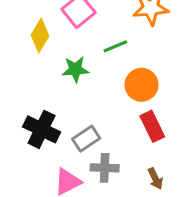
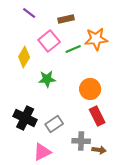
green line: (115, 46) -> (73, 49), moved
gray cross: (105, 168) -> (81, 141), moved
brown arrow: (155, 179) -> (99, 150), turned -56

